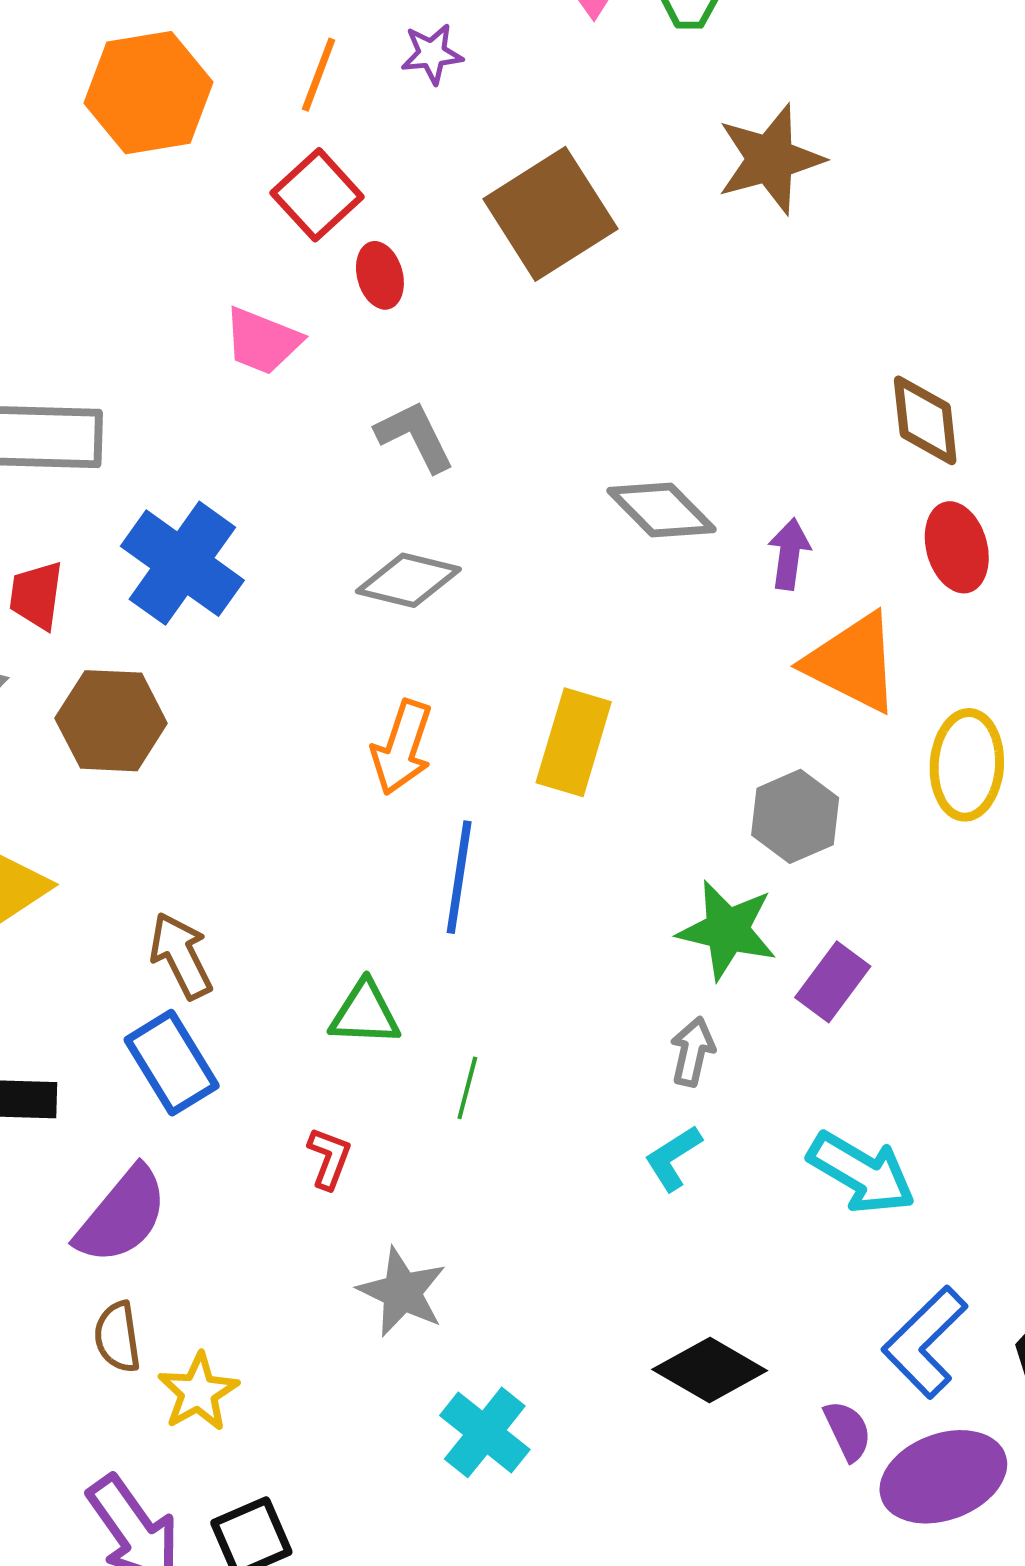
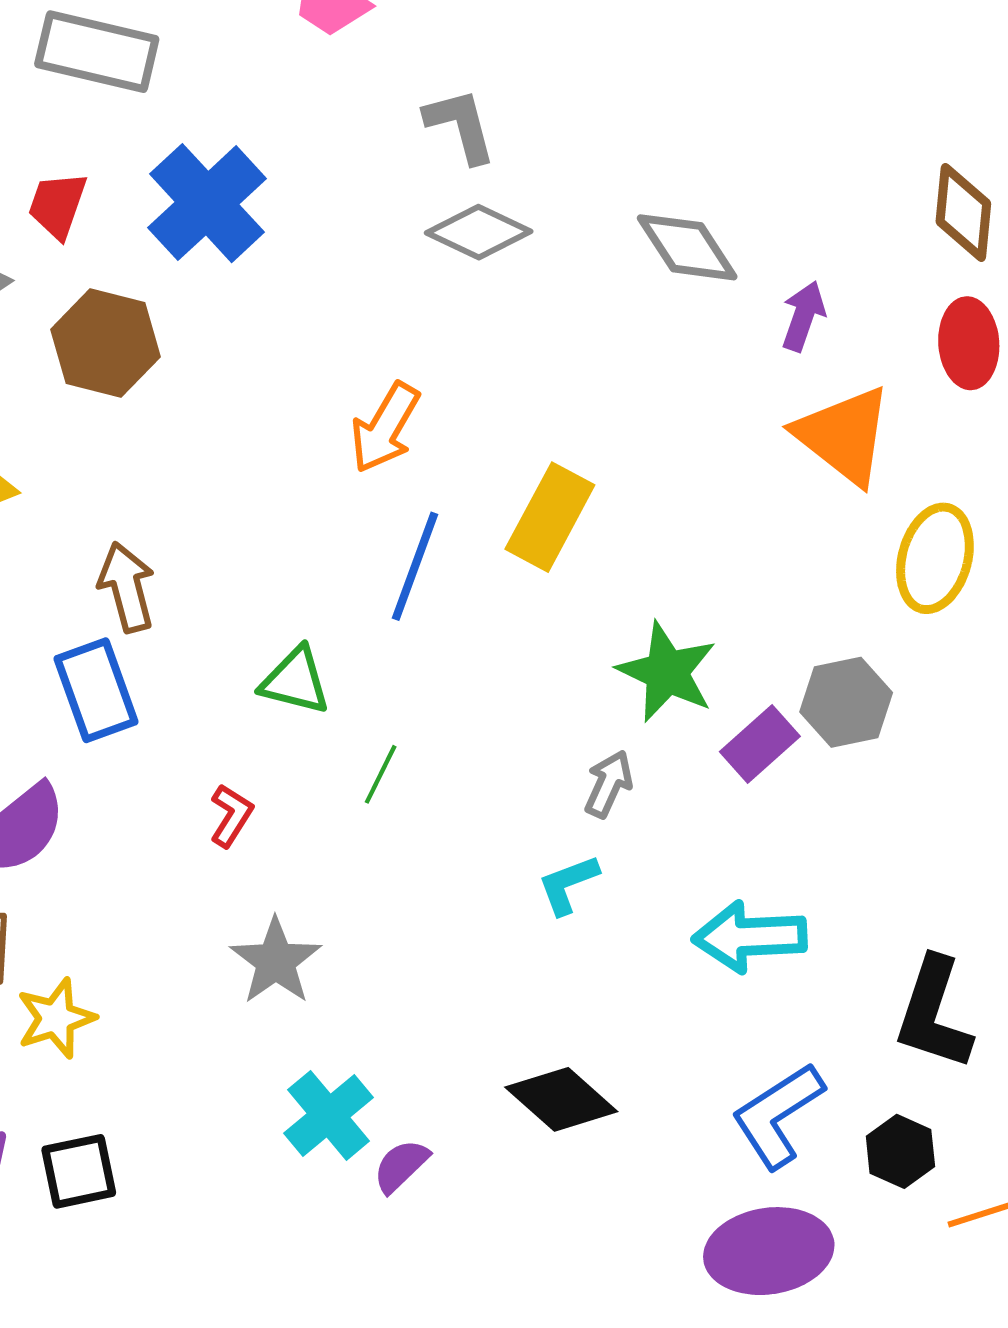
gray diamond: (408, 580) -> (479, 232), moved
yellow rectangle: (574, 742) -> (550, 517), moved
gray hexagon: (795, 816) -> (846, 702), moved
cyan arrow: (862, 1173) -> (750, 937), turned 135
purple semicircle: (848, 1431) -> (401, 1166), moved, turned -120

